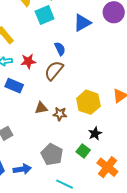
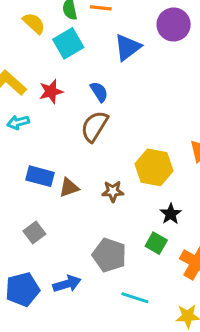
red star: (28, 61) -> (51, 91), moved
blue rectangle: (14, 86) -> (40, 176), moved
brown triangle: (41, 108) -> (69, 187), moved

